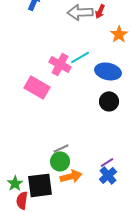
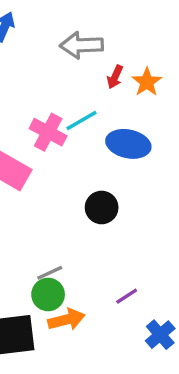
red arrow: (100, 11) -> (115, 77), moved
black circle: (109, 101) -> (102, 207), moved
blue cross: (108, 175) -> (160, 335), moved

